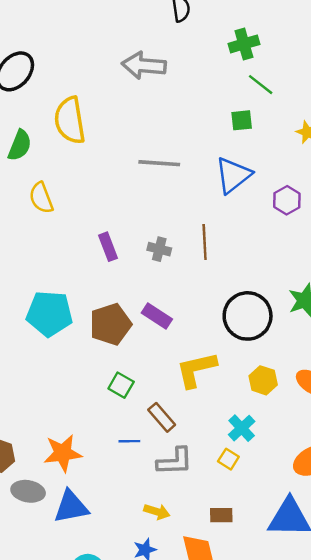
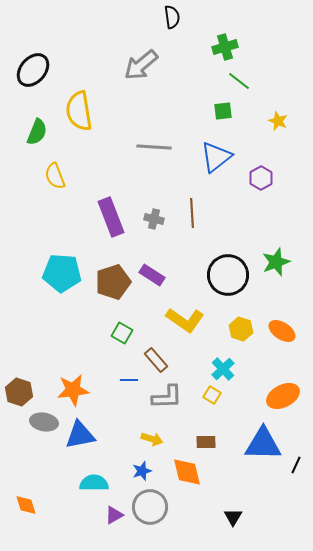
gray arrow: (144, 65) -> (141, 65), turned -45
purple rectangle: (108, 247) -> (111, 217), size x1.6
yellow L-shape: (196, 370) -> (185, 320), turned -132

